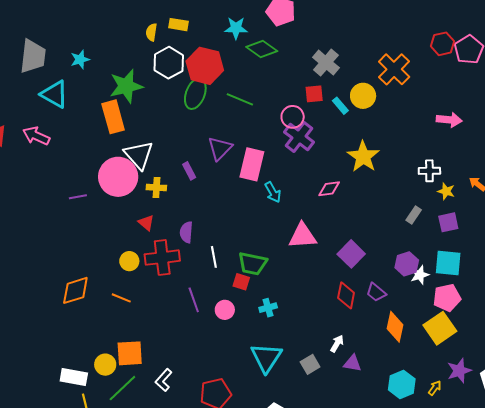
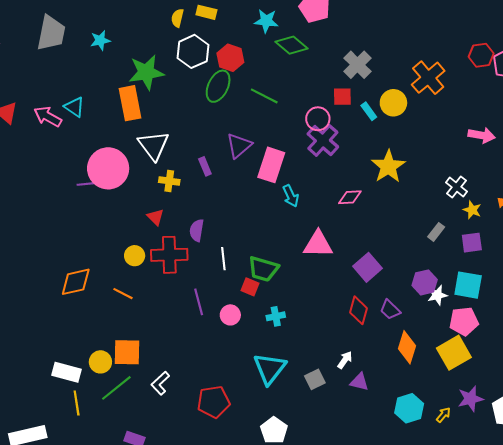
red hexagon: (205, 66) -> (230, 58), size x0.7
cyan triangle: (54, 94) -> (74, 107), moved, size x0.7
white cross: (429, 171) -> (457, 187), turned 35
pink circle: (118, 177) -> (108, 168), moved

